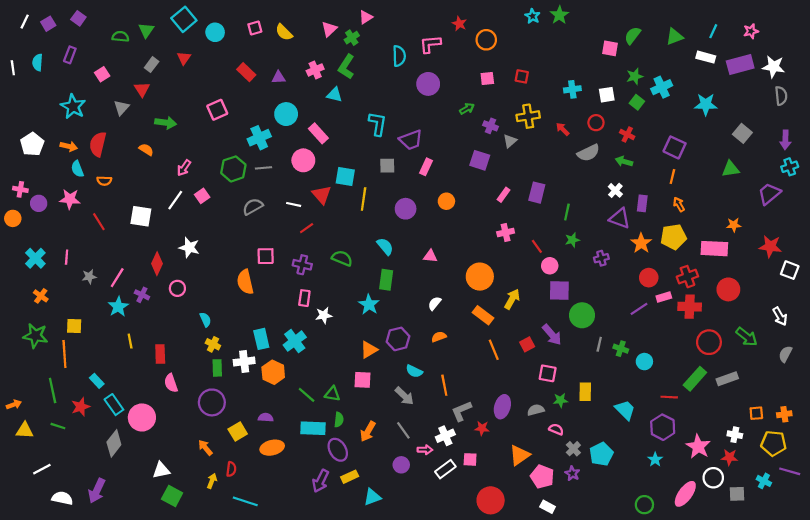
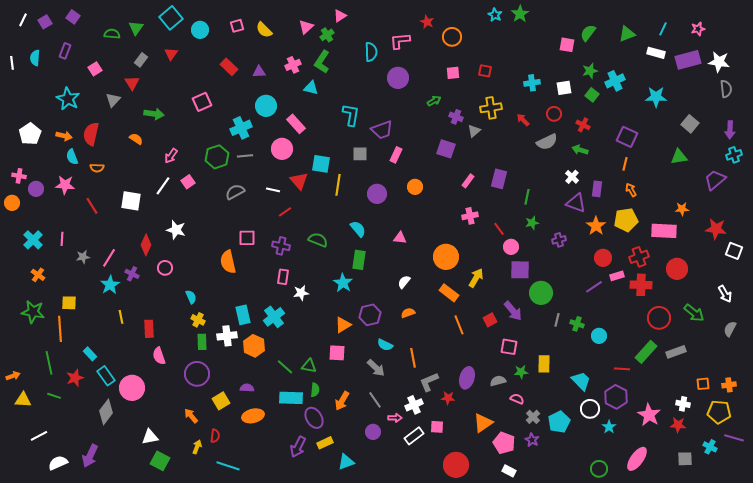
white circle: (713, 478) -> (590, 409), moved
white semicircle: (62, 498) -> (58, 463), turned -36

